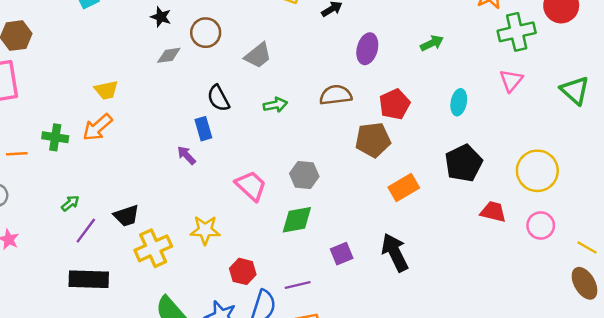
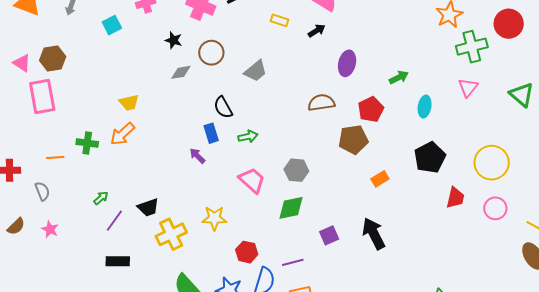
green arrow: (432, 43) -> (399, 77), moved
green arrow: (275, 105) -> (248, 136), moved
orange rectangle: (404, 187) -> (380, 179), size x0.7
red trapezoid: (493, 212) -> (455, 198), turned 90
black rectangle: (89, 279) -> (118, 261), size x0.7

